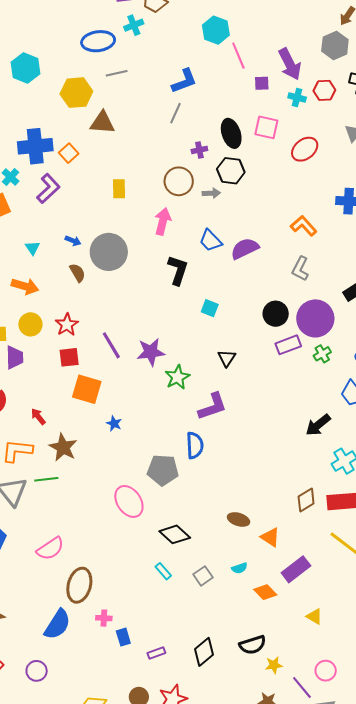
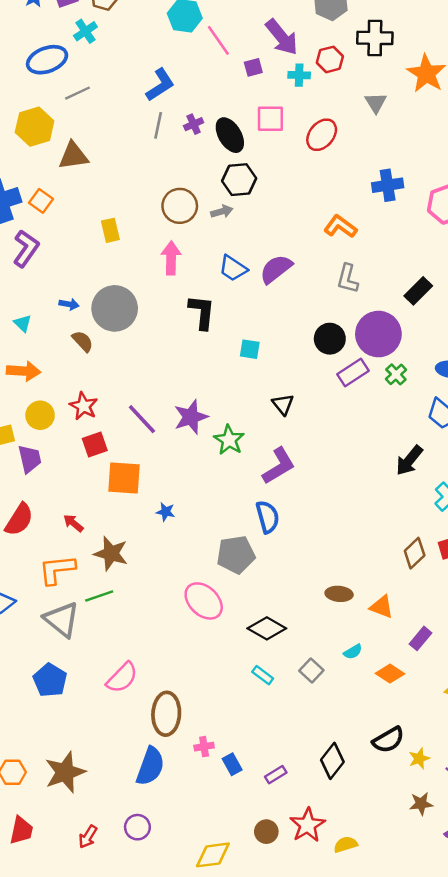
purple cross: (199, 150) -> (194, 124), moved
purple rectangle: (296, 569) -> (421, 638), size x0.7

